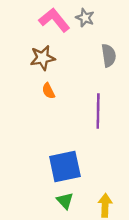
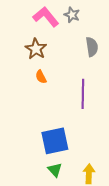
brown star: (43, 58) -> (36, 49), turned -30

